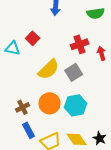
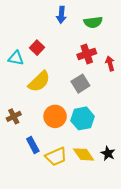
green semicircle: (96, 13) -> (93, 22), moved
yellow semicircle: (49, 69) -> (39, 81), moved
brown cross: (23, 107) -> (14, 116), moved

